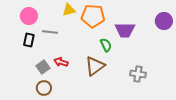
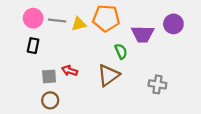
yellow triangle: (69, 10) -> (79, 24), moved
purple circle: (164, 21) -> (173, 24), moved
gray line: (50, 32) -> (57, 20), moved
gray square: (43, 67) -> (49, 76), turned 32

